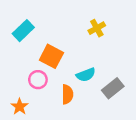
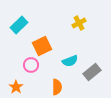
orange square: (51, 56) -> (42, 46), turned 36
orange semicircle: (67, 94) -> (57, 87), moved

